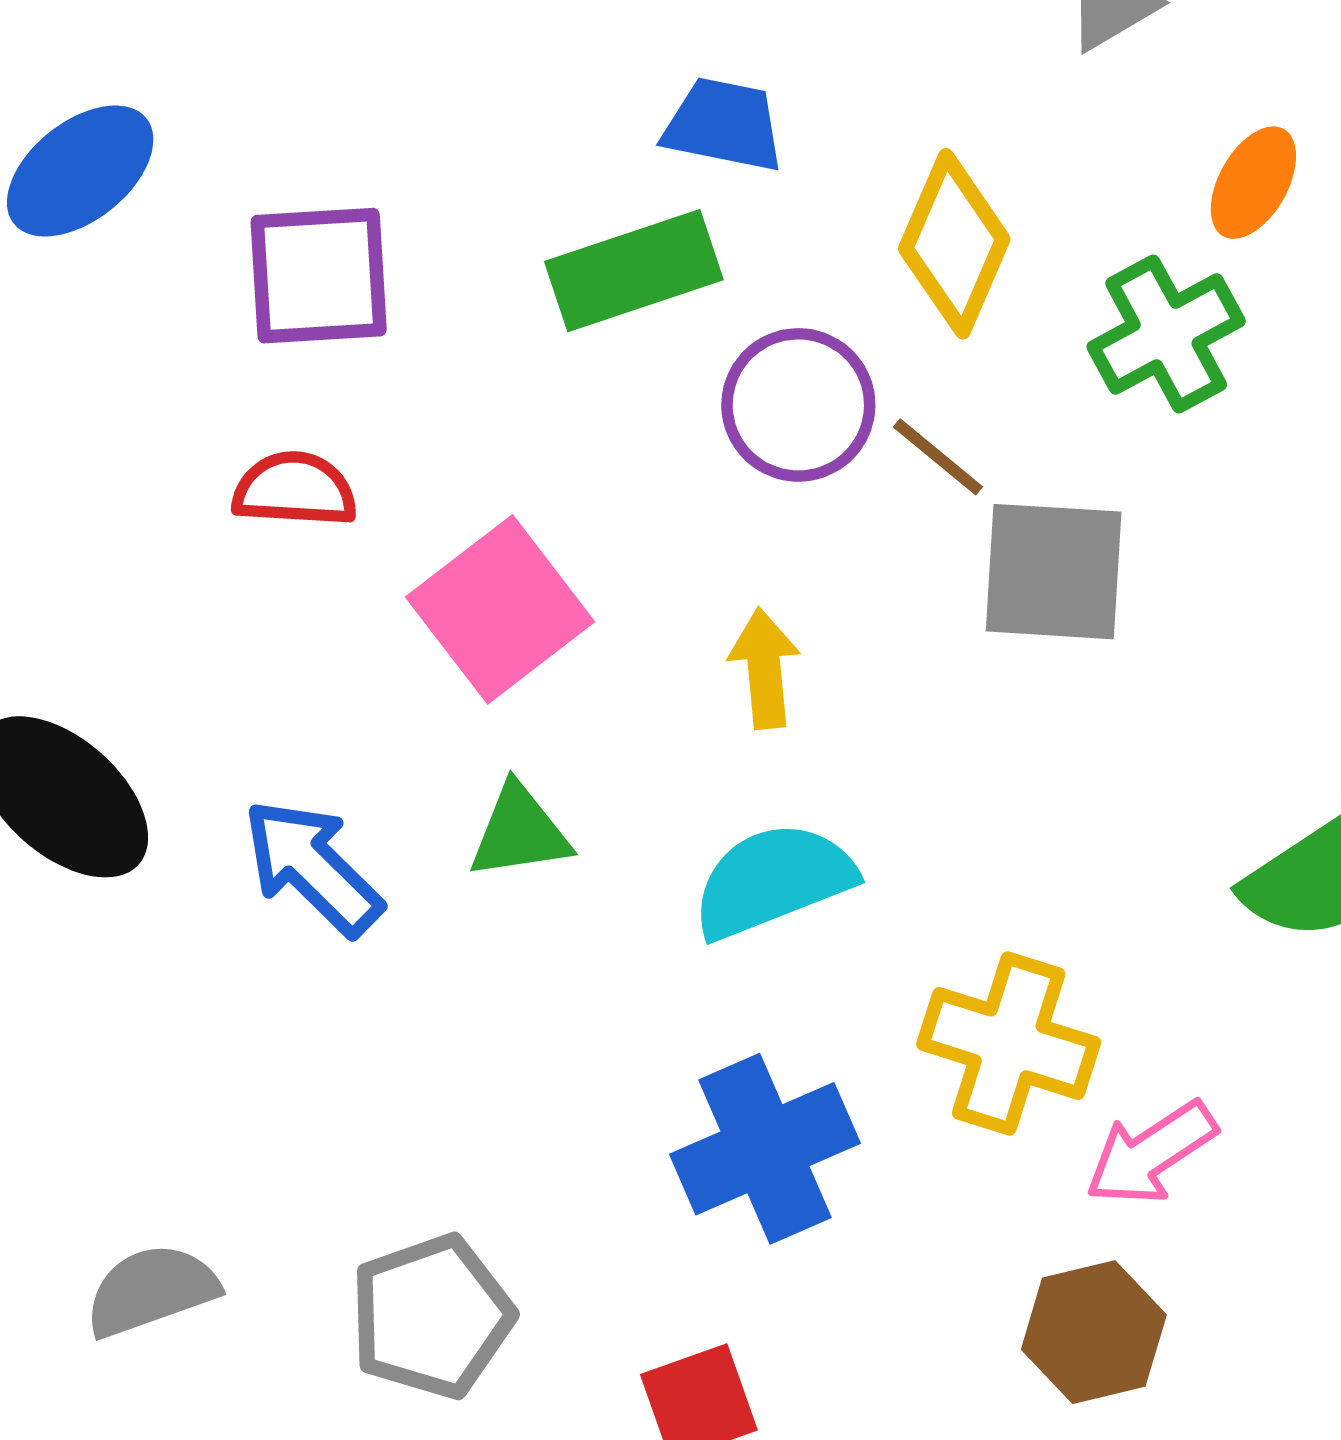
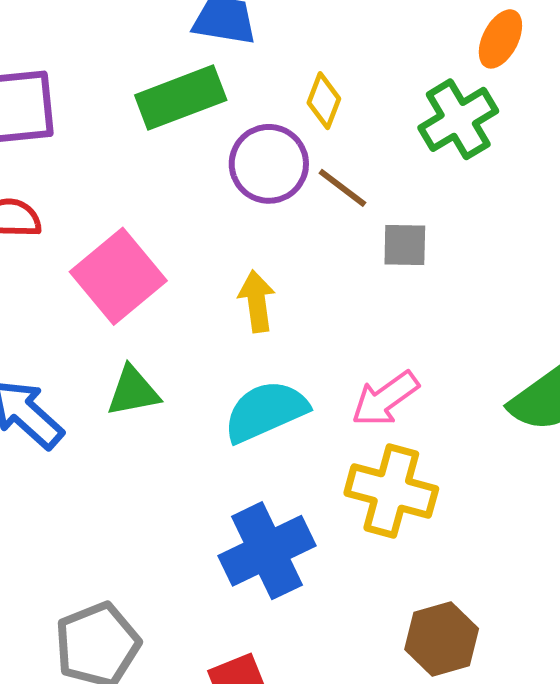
yellow diamond: (954, 244) -> (324, 101), moved, size x0.6
gray square: (1054, 572) -> (405, 245), size x0.6
pink arrow: (1151, 1153) -> (385, 399), moved

